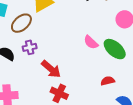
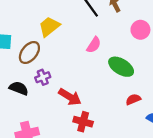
pink semicircle: (91, 42) -> (94, 45), moved, turned -91
green ellipse: (115, 49) -> (121, 67), moved

